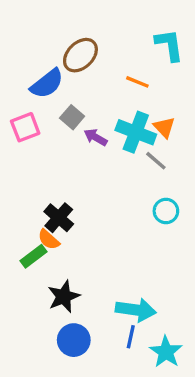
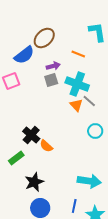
gray square: (72, 117) -> (51, 80), moved, turned 32
orange triangle: (164, 127) -> (76, 105), moved
purple arrow: (96, 137) -> (53, 66), moved, turned 136
orange semicircle: (49, 239) -> (46, 146), moved
cyan arrow: (136, 310) -> (89, 181), moved

